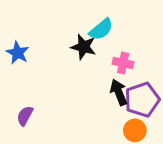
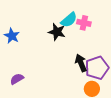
pink cross: (123, 63) -> (84, 23), moved
purple semicircle: (25, 116) -> (17, 79), turned 32

